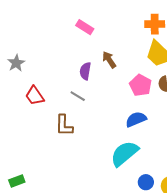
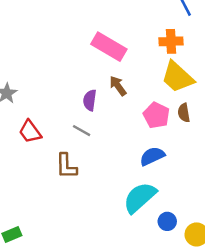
pink rectangle: (85, 27) -> (109, 47), moved, size x1.6
blue circle: (146, 182) -> (167, 221), moved

